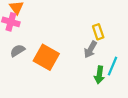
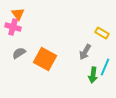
yellow rectangle: (98, 32) -> (102, 33), moved, turned -40

